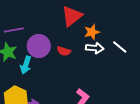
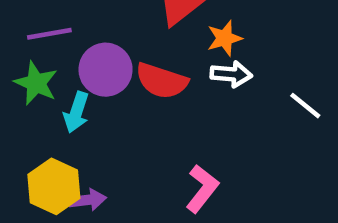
white line: (120, 47) -> (305, 106), moved
red semicircle: (64, 51) -> (162, 81), size x1.6

